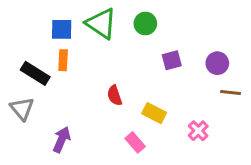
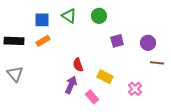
green triangle: (101, 23) -> (69, 16), size x0.7
orange rectangle: (63, 60) -> (43, 41), turned 56
black rectangle: (35, 73) -> (14, 41), moved, turned -30
purple arrow: (62, 140) -> (71, 85), moved

